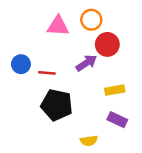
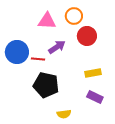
purple arrow: (86, 63) -> (57, 47), moved
blue circle: (21, 64) -> (17, 52), size x1.5
yellow semicircle: (89, 141) -> (64, 114), moved

